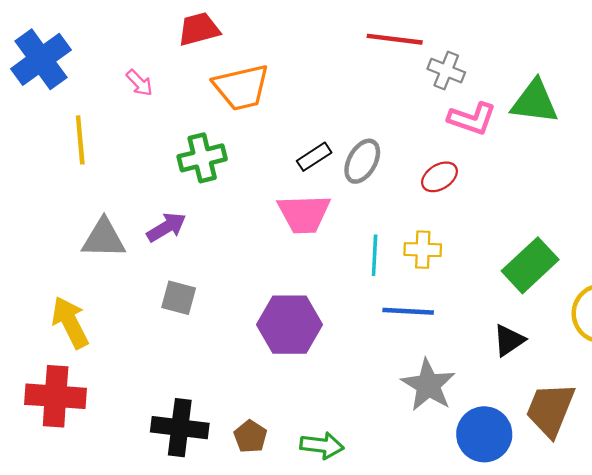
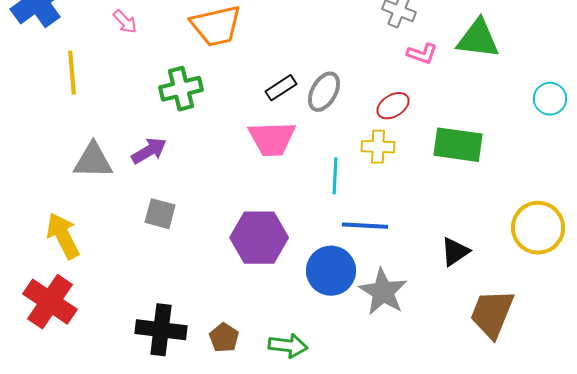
pink L-shape: (472, 119) -> (422, 54), size x0.7
yellow cross: (423, 250) -> (378, 147), moved
green rectangle: (530, 265) -> (458, 145), moved, turned 51
red cross: (56, 396) -> (50, 302), turned 30
blue circle: (484, 434) -> (331, 271), moved

